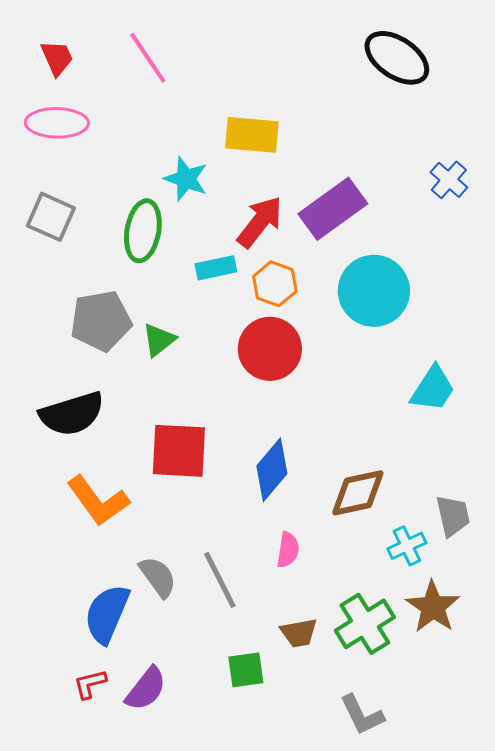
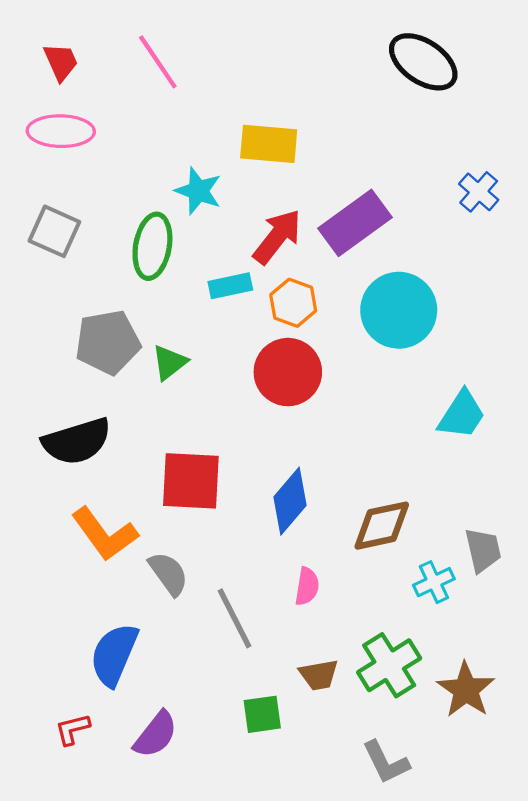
gray semicircle: (158, 577) -> (168, 574), moved
brown star: (433, 607) -> (466, 690), moved
red L-shape: (90, 684) -> (72, 729), moved

